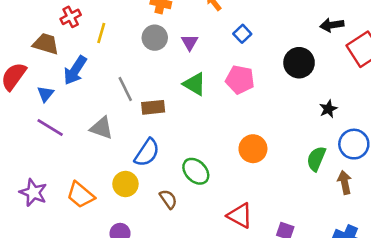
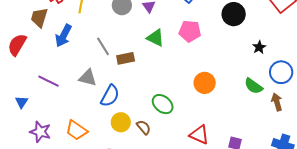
brown trapezoid: (46, 44) -> (39, 18), turned -85
blue triangle: (45, 94) -> (22, 102), moved
blue semicircle: (147, 153) -> (110, 96), moved
green semicircle: (316, 159) -> (253, 86), turned -72
yellow circle: (125, 184) -> (121, 122), moved

